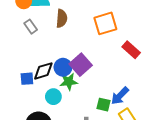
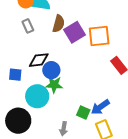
purple square: (81, 65) -> (74, 32), moved
black diamond: (43, 71) -> (39, 60), moved
cyan circle: (53, 97) -> (37, 96), size x1.5

